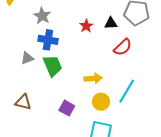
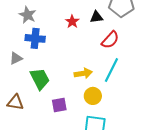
green trapezoid: (52, 66) -> (40, 79), moved
cyan line: (127, 91) -> (111, 70), moved
purple square: (67, 108) -> (59, 105), turned -35

